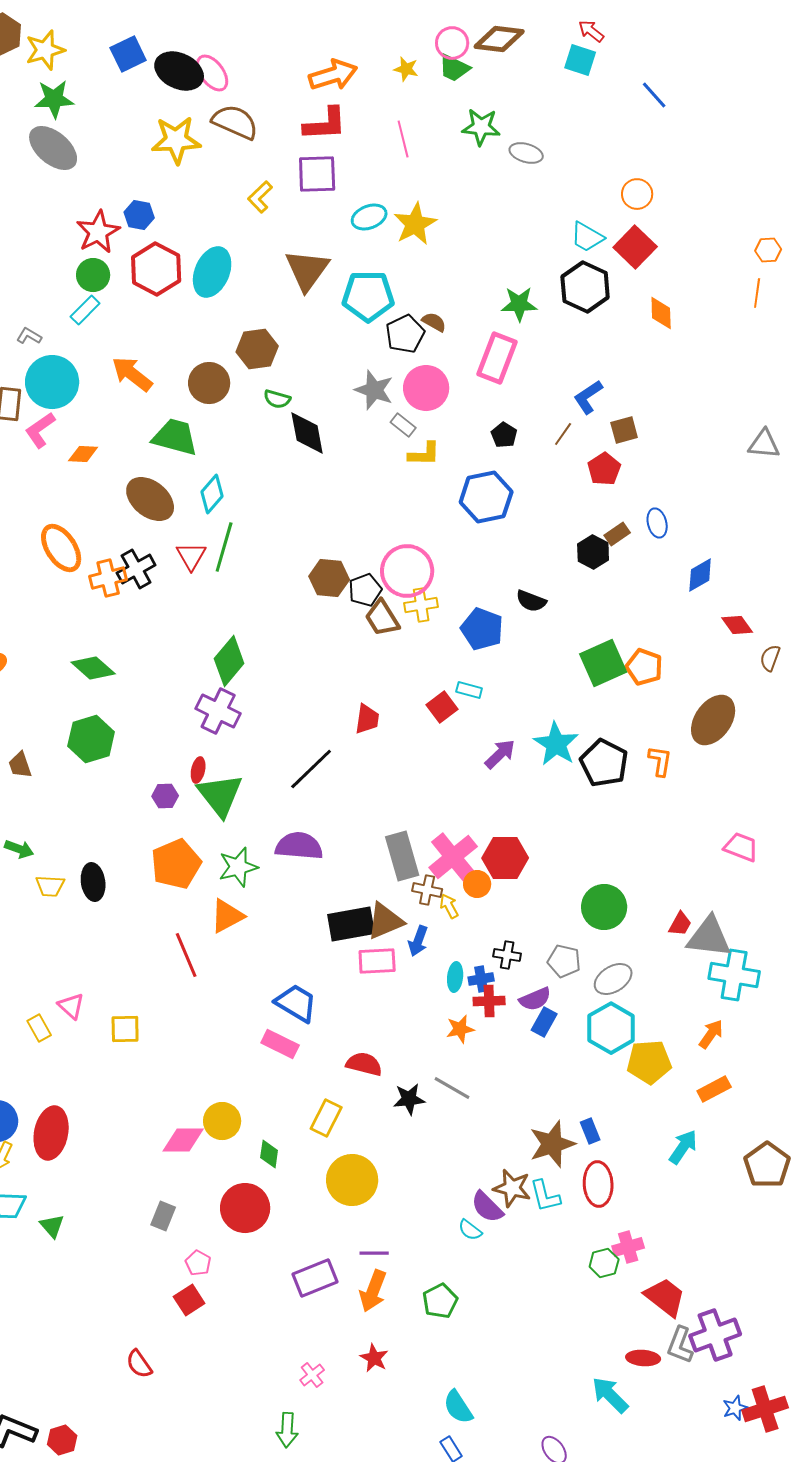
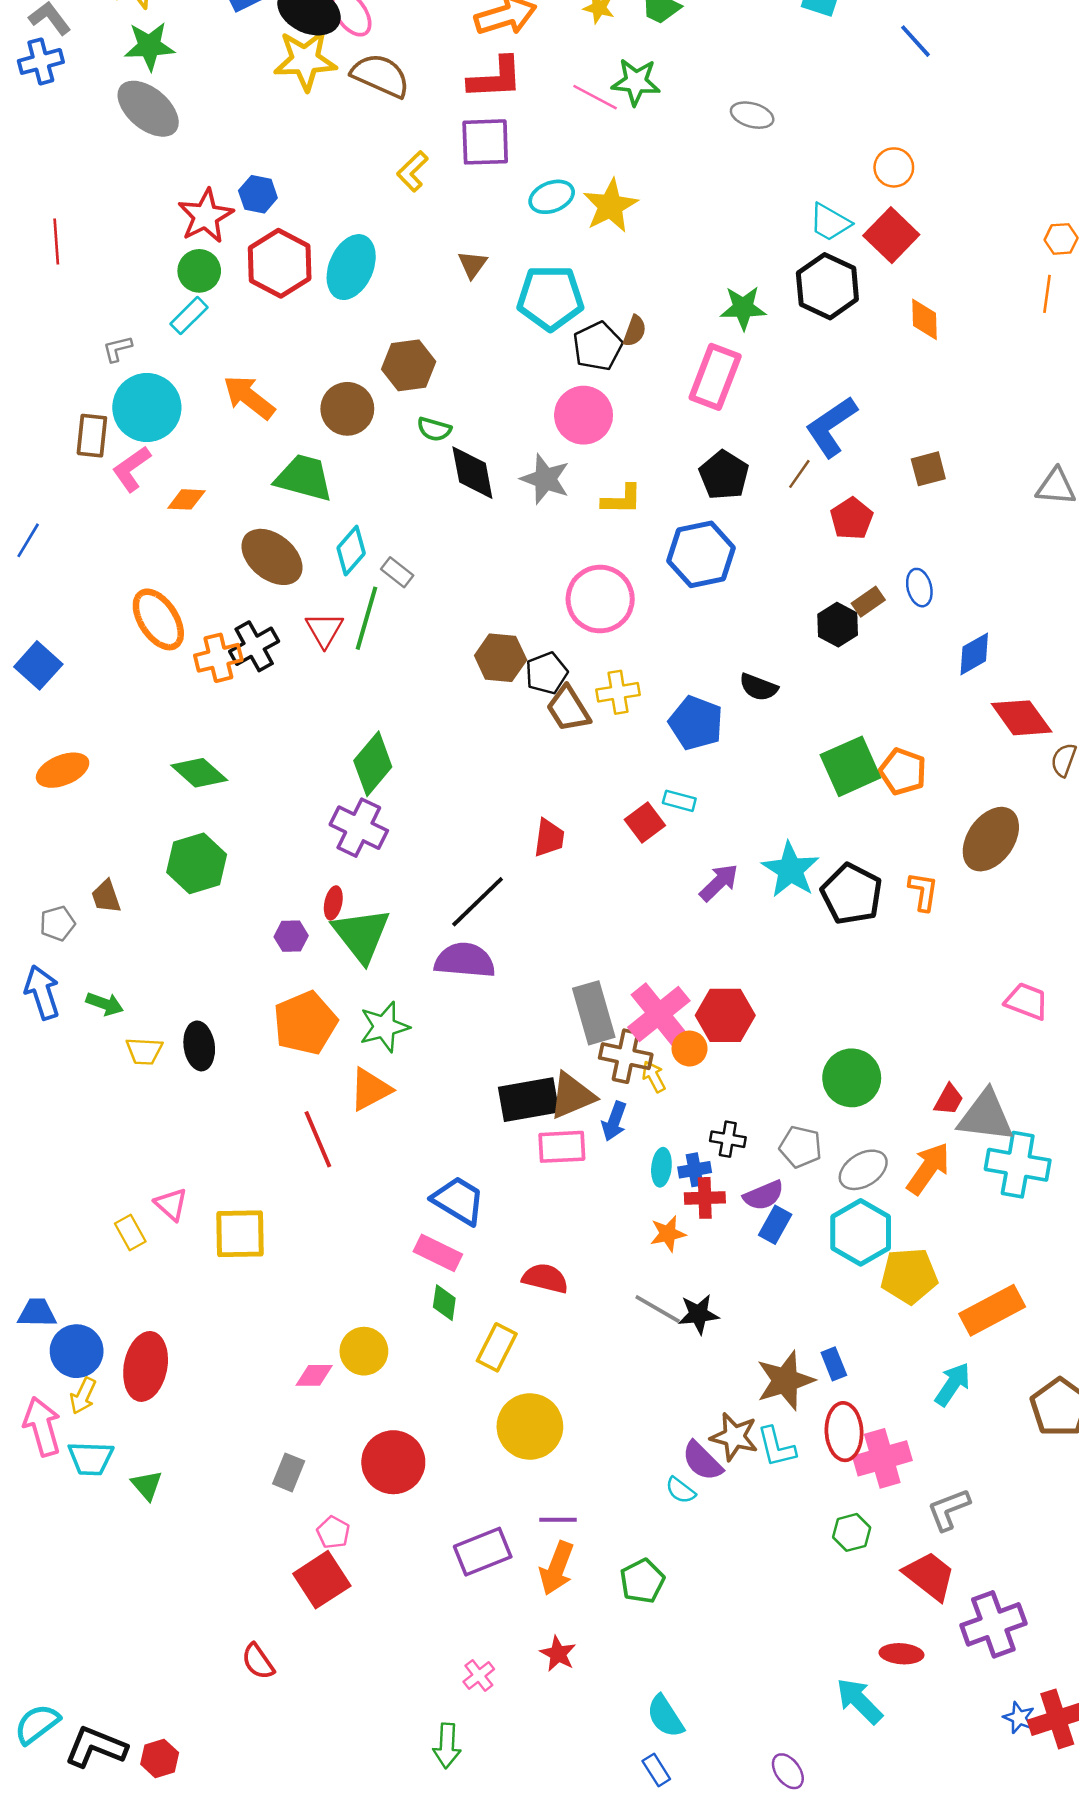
green star: (481, 127) -> (636, 82), moved
pink line: (403, 139) -> (595, 97), turned -48
yellow star: (176, 140) -> (305, 60), moved
brown triangle: (307, 270) -> (472, 264), size x0.5
brown semicircle: (434, 322) -> (635, 331), turned 80
gray L-shape: (29, 336) -> (117, 349), turned -45
pink circle: (426, 388) -> (584, 415), moved
gray star: (374, 390) -> (545, 479), moved
blue L-shape: (588, 397) -> (831, 427), size x1.4
gray rectangle: (403, 425) -> (397, 572), moved
brown square: (624, 430) -> (928, 469), moved
black pentagon: (504, 435) -> (724, 475), size x1.5
pink circle: (407, 571) -> (600, 599), moved
red diamond: (737, 625) -> (1022, 718), size x1.5
purple semicircle: (299, 846) -> (465, 960), moved
brown cross: (427, 890) -> (626, 1056), size x1.4
yellow square: (125, 1029) -> (240, 1234), size x1.4
orange arrow: (711, 1034) -> (928, 1169), moved, size x1.4
orange rectangle: (714, 1089) -> (992, 1310), size x1.5
black star: (409, 1099) -> (698, 1314), moved
pink diamond: (183, 1140) -> (314, 1375), size x0.7
green diamond: (269, 1154) -> (444, 1303), moved
pink cross: (628, 1247) -> (882, 1458), moved, size x1.4
red square: (189, 1300) -> (322, 1580), size x1.4
gray L-shape: (680, 1345) -> (949, 1509), moved, turned 48
blue star: (735, 1408) -> (1019, 1718), turned -30

